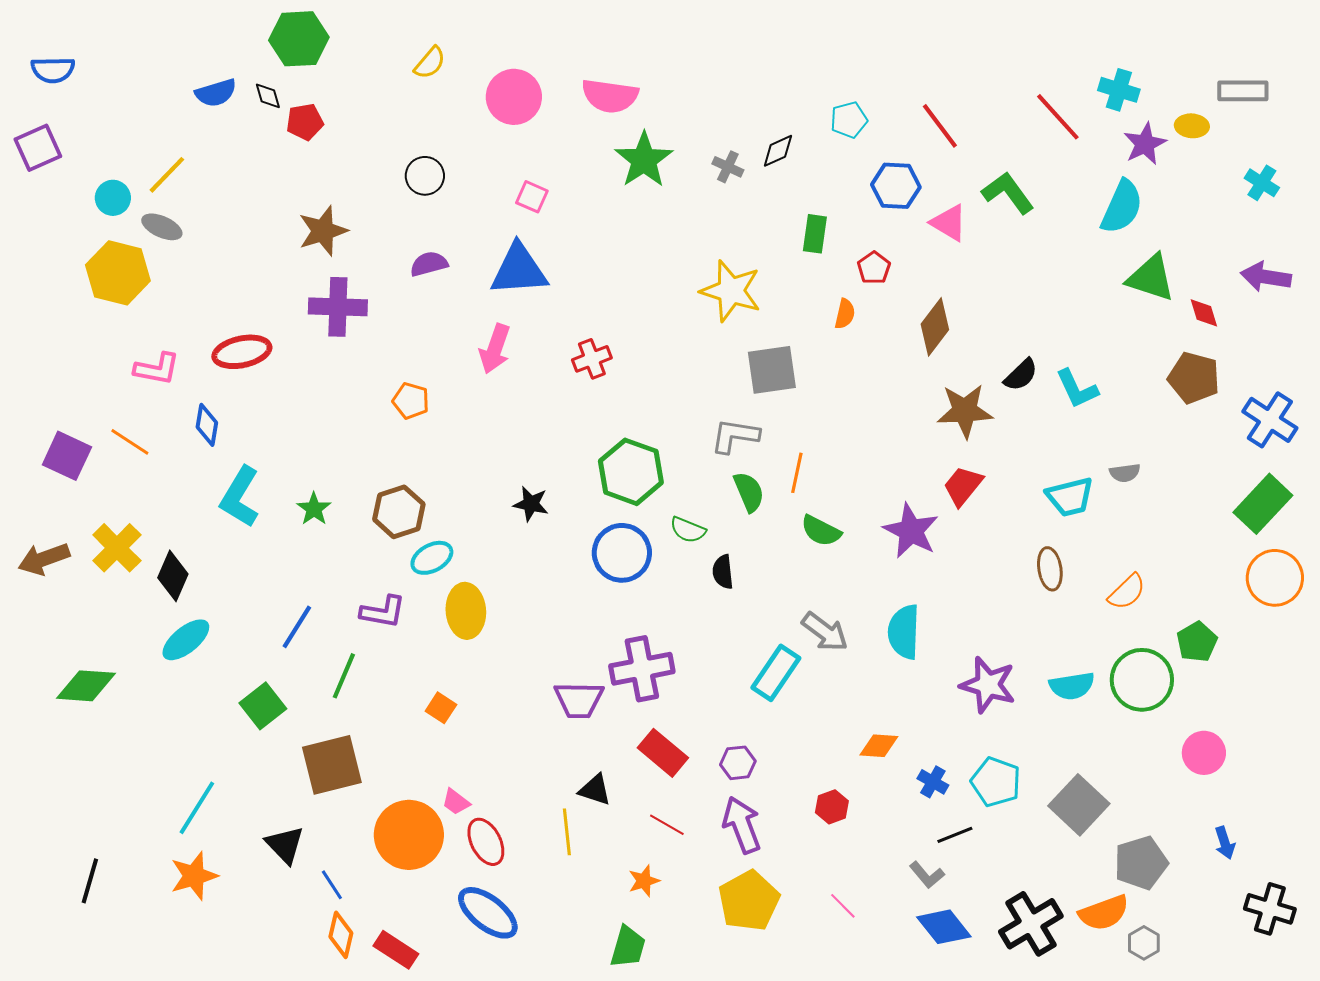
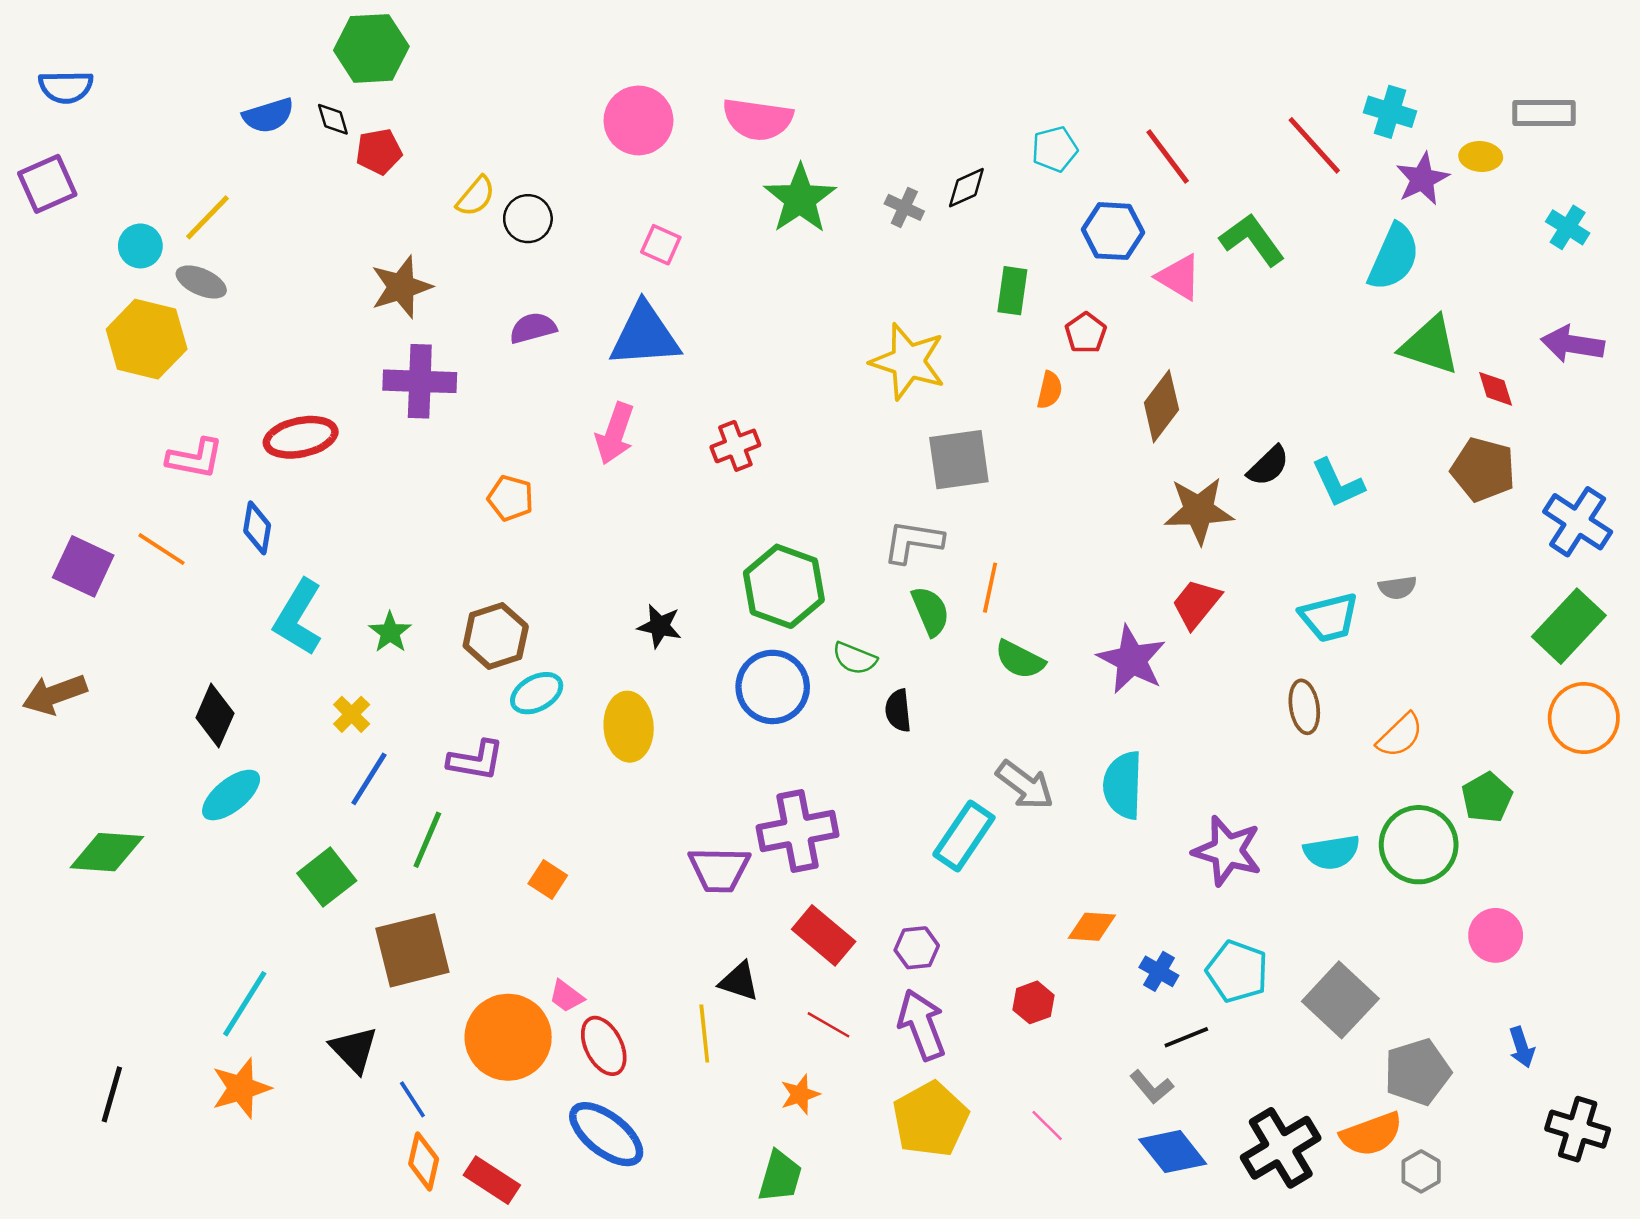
yellow semicircle: (430, 63) -> (476, 196), moved
yellow cross: (117, 548) -> (352, 714), moved, size x0.6
yellow ellipse: (466, 611) -> (629, 727), moved

